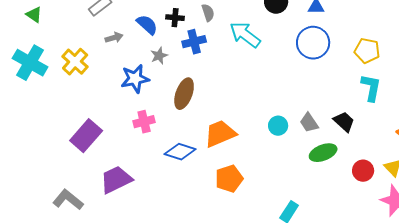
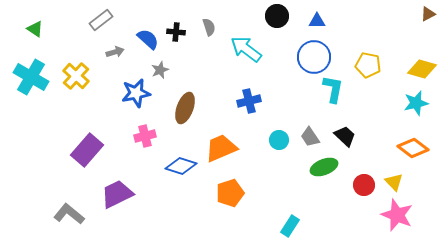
blue cross: (194, 42) -> (249, 101), moved
cyan L-shape: (371, 88) -> (333, 89), moved

